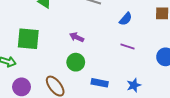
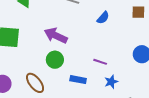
purple arrow: (77, 37) -> (56, 36), size x1.6
purple line: (127, 46) -> (100, 62), moved

